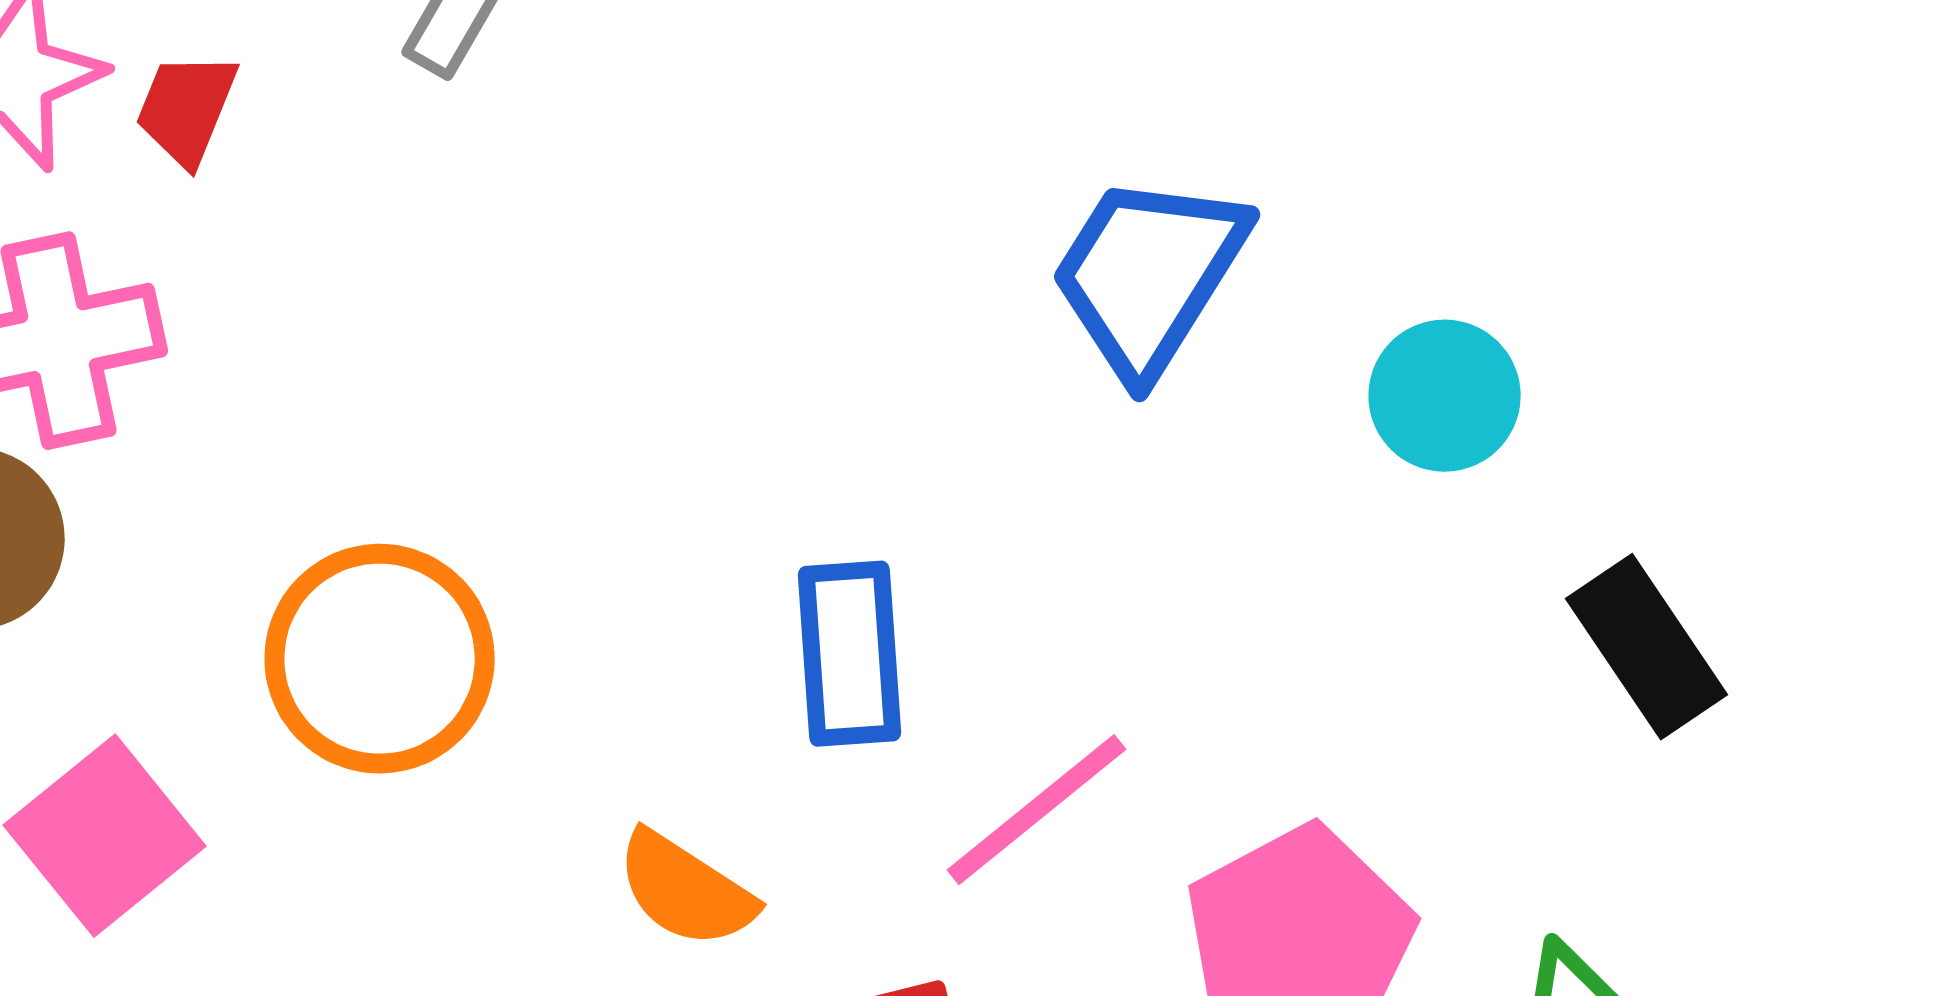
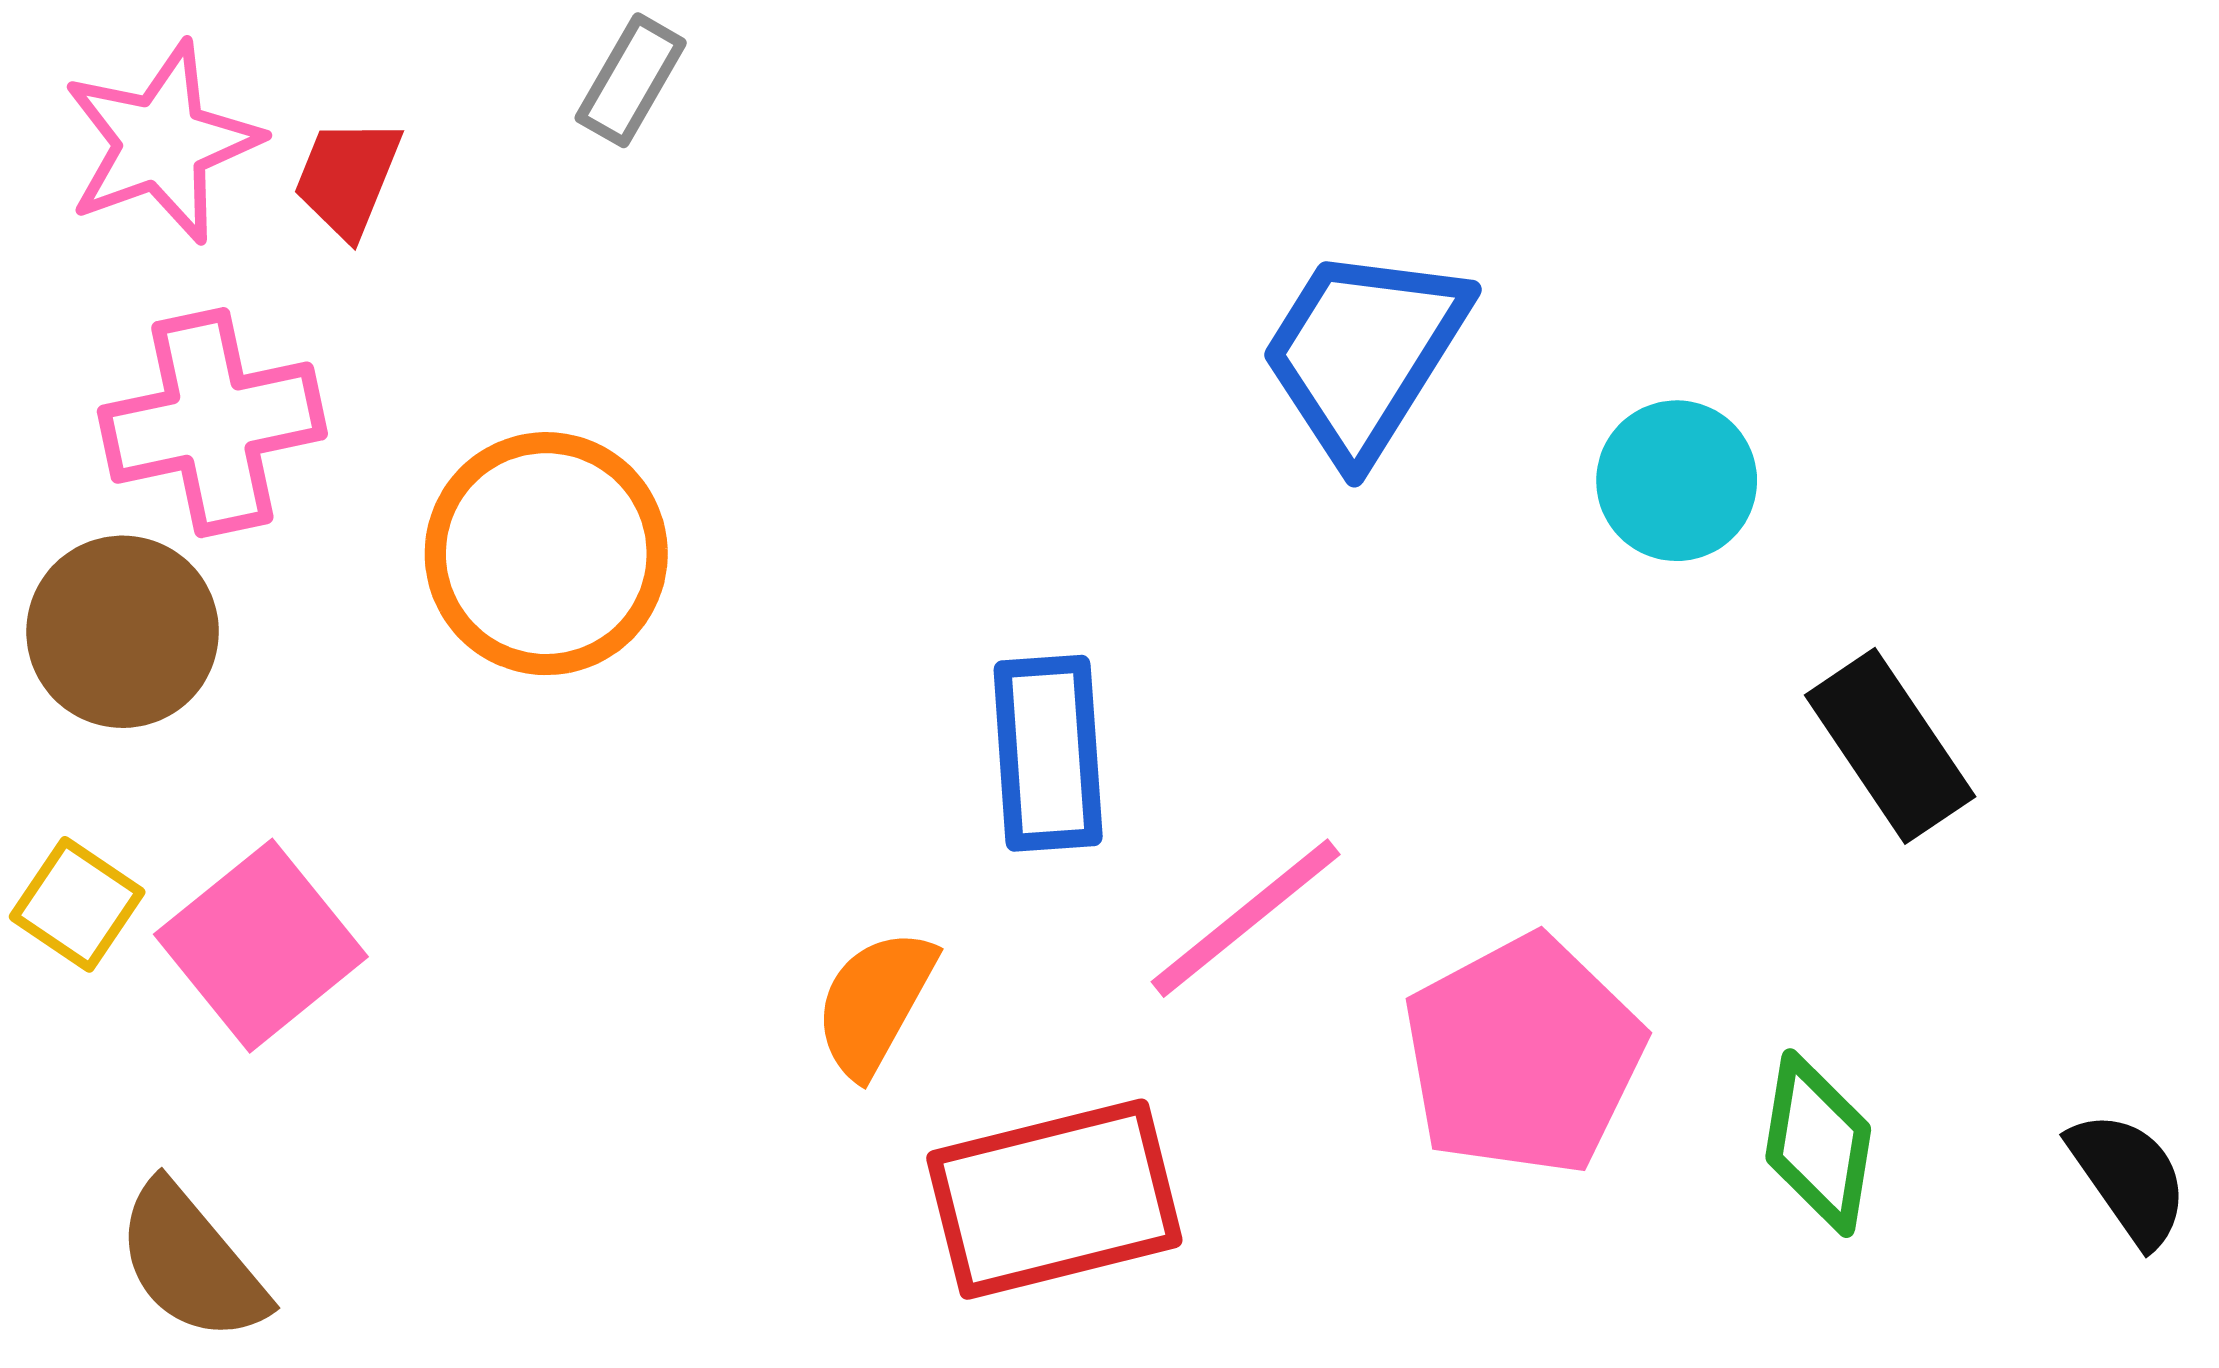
orange circle: (380, 659) -> (546, 554), moved
orange semicircle: (686, 890) -> (875, 1003), turned 86

